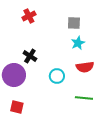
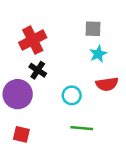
red cross: (29, 16) -> (33, 40), moved, size x1.5
green line: (84, 98) -> (82, 128), moved

